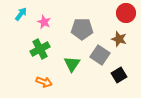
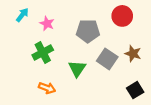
red circle: (126, 13) -> (122, 16), moved
brown star: (119, 39) -> (133, 54), moved
black square: (119, 75) -> (135, 90), moved

